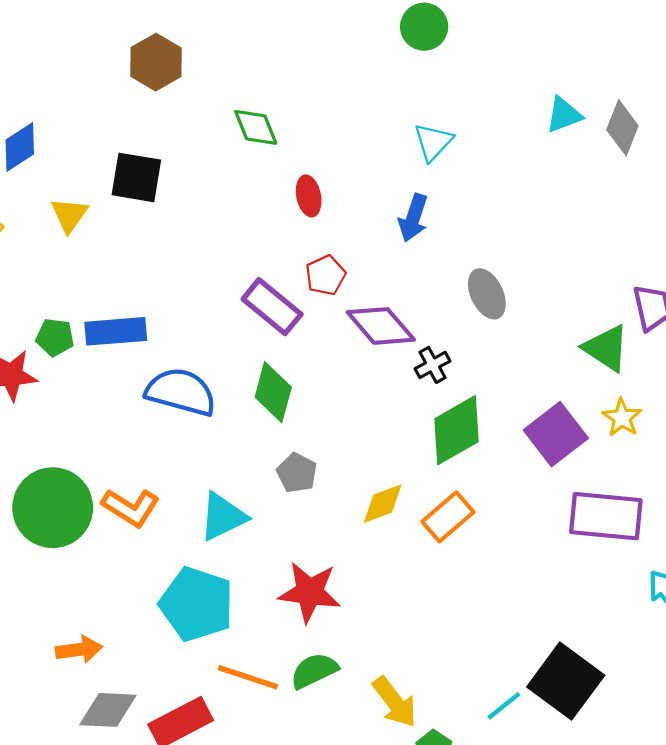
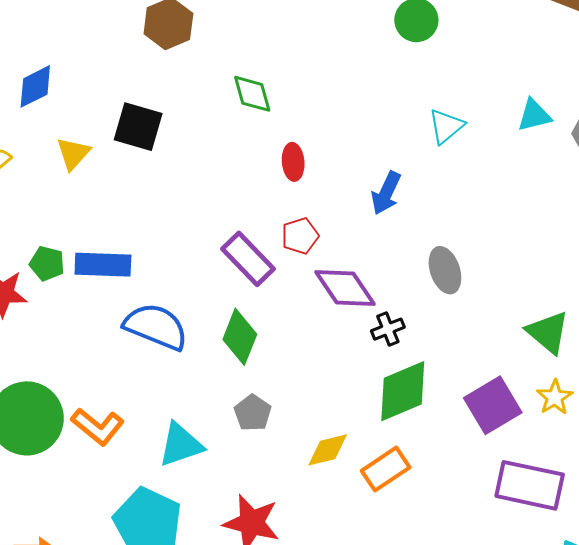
cyan triangle: (433, 142) -> (446, 126), moved

